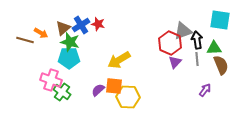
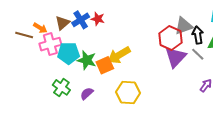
green star: (70, 42) -> (87, 60), moved
gray line: (197, 59) -> (198, 54), turned -40
purple triangle: (175, 62) -> (176, 57), size x1.6
pink cross: (51, 80) -> (50, 44), moved, turned -35
orange square: (114, 86) -> (105, 65), moved, turned -30
purple semicircle: (98, 90) -> (87, 94), moved

